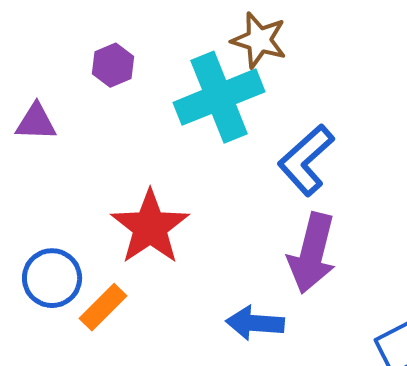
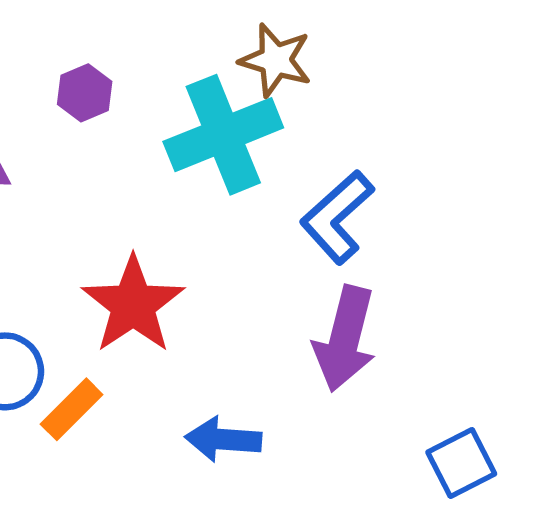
blue arrow: (255, 323) -> (223, 439), moved

